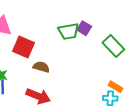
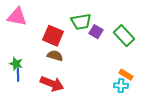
purple square: (84, 28) -> (96, 32), moved
red square: (24, 47) -> (53, 36), moved

